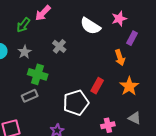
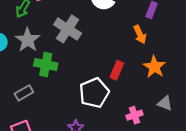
gray cross: (59, 46) -> (68, 29), size x1.6
gray star: (25, 52) -> (28, 40), size x1.5
gray rectangle: (30, 96) -> (24, 93), moved

